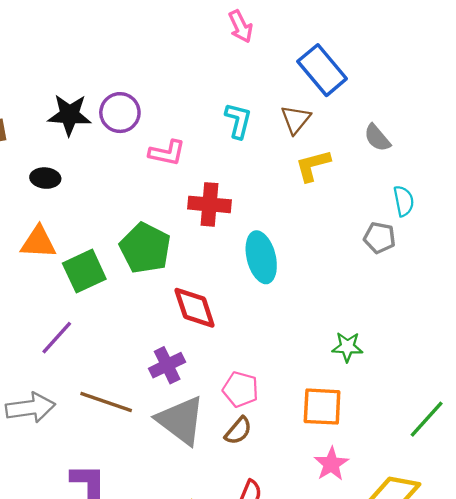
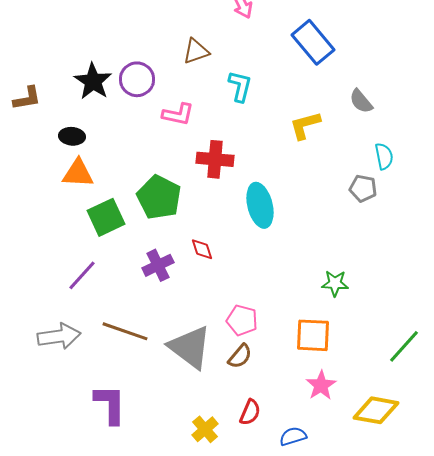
black star: (69, 115) -> (93, 81), turned 30
brown triangle: (296, 119) -> (196, 51), moved, turned 32
orange triangle: (38, 242) -> (78, 173), moved
red diamond: (195, 308) -> (202, 249), size x0.6
purple cross: (167, 365) -> (158, 265), moved

